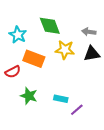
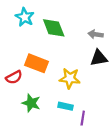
cyan star: (18, 35) -> (25, 17), moved
yellow star: (65, 50) -> (70, 78), moved
purple line: (77, 110) -> (83, 118), turned -40

